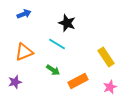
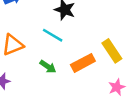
orange rectangle: (78, 81) -> (83, 63), moved

